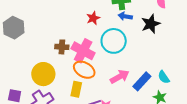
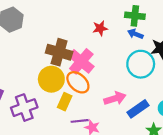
cyan circle: (114, 41) -> (141, 64), moved
brown cross: (62, 47) -> (59, 52), size x1.6
yellow circle: (43, 74) -> (51, 79), moved

